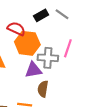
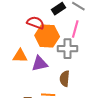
pink line: (68, 48) -> (75, 29), moved
purple triangle: (33, 70) -> (40, 64), moved

